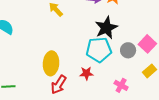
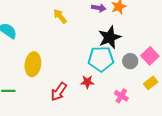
yellow ellipse: (51, 63) -> (33, 64), moved

